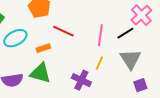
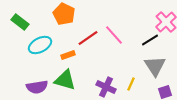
red line: (63, 31) -> (88, 38), turned -60
pink line: (100, 35) -> (114, 35), moved, turned -50
yellow line: (99, 63) -> (131, 84), moved

